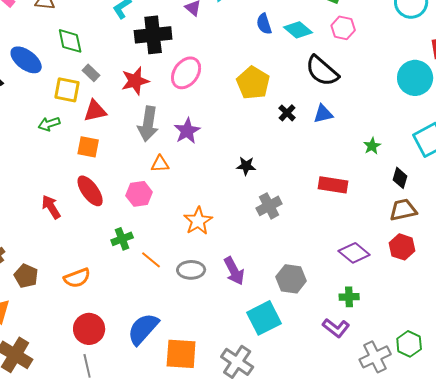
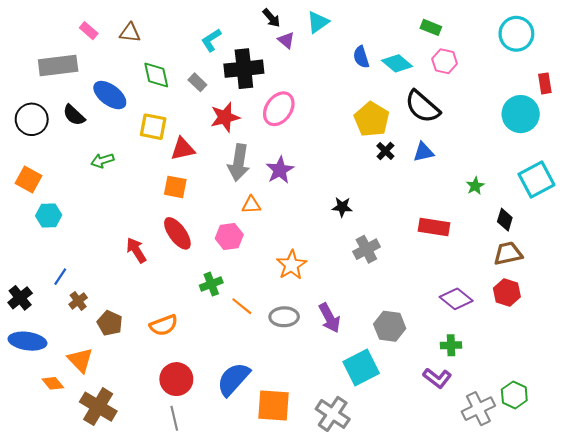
gray rectangle: (91, 73) -> (197, 82), moved
yellow pentagon: (253, 83) -> (372, 119), moved
green arrow: (49, 124) -> (102, 161), moved

